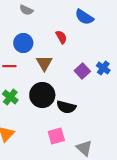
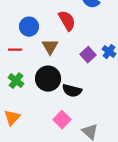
red semicircle: (61, 37) -> (67, 21), size x1.5
pink square: (56, 136) -> (62, 120), turned -30

